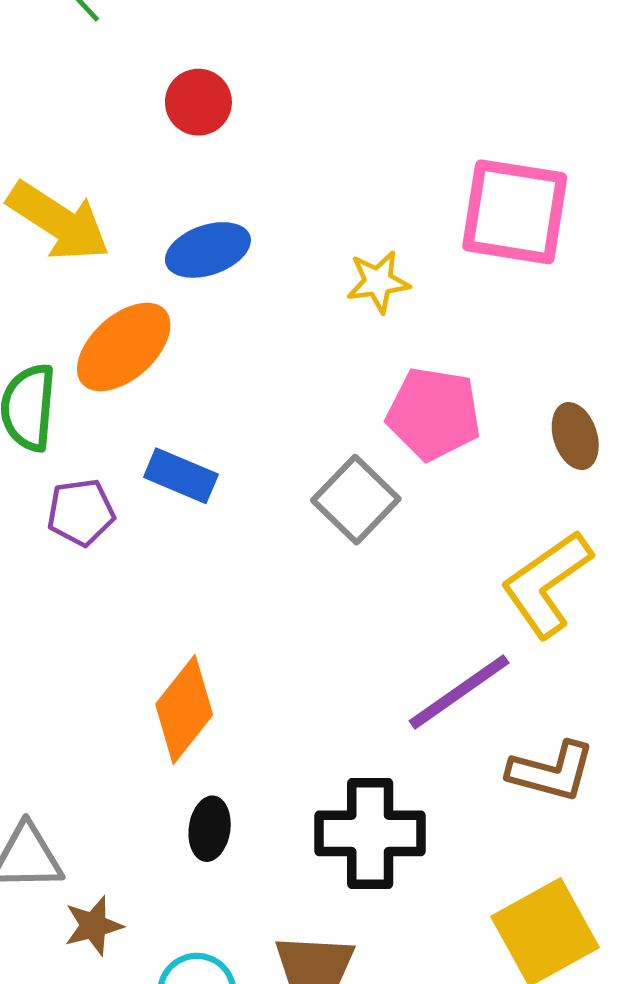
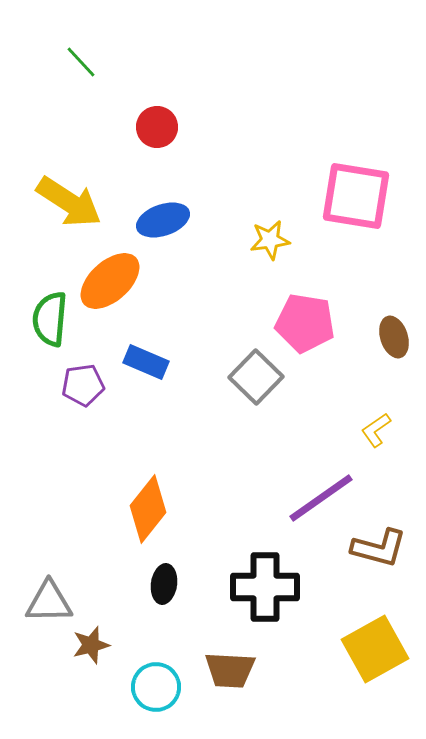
yellow L-shape: (547, 584) -> (376, 430), size x0.5

